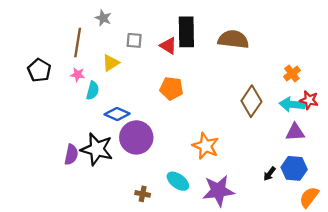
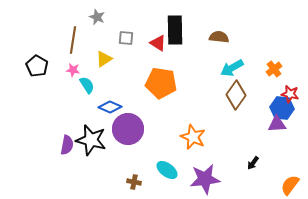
brown semicircle: (233, 39) -> (219, 37), size x0.7
orange pentagon: (171, 88) -> (161, 83), size x1.4
cyan semicircle: (93, 91) -> (87, 85), turned -48
cyan arrow: (292, 104) -> (232, 68), moved, turned -35
blue hexagon: (294, 168) -> (282, 108), moved

